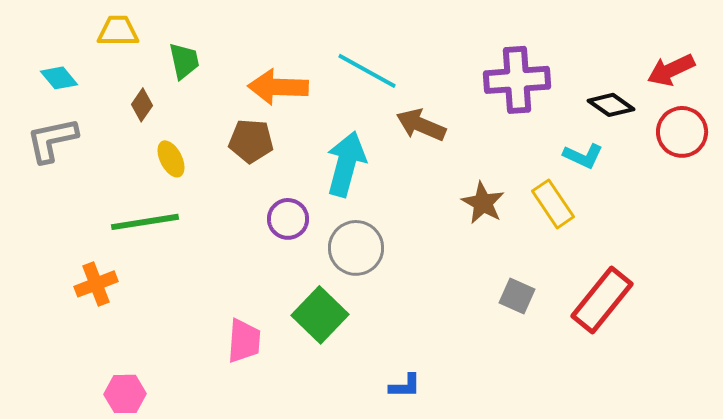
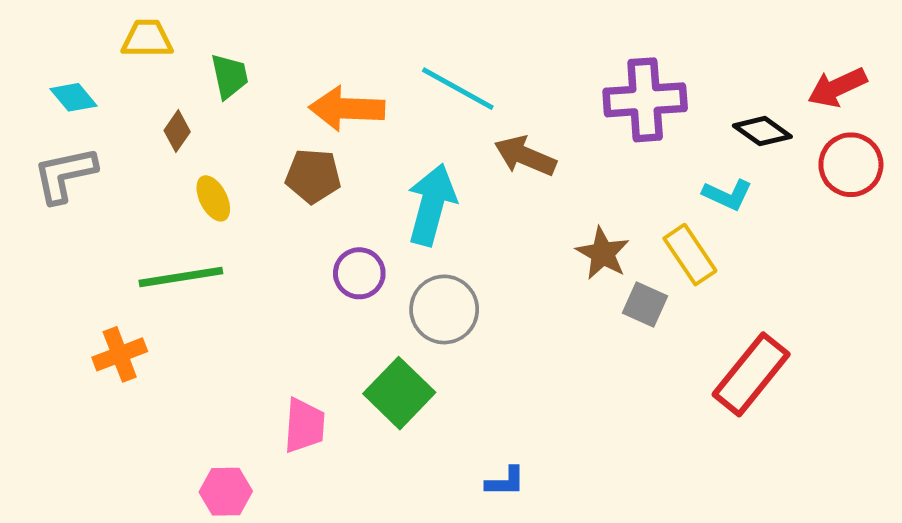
gray square: (517, 296) -> (645, 304), moved
pink hexagon: (125, 394) -> (226, 492), moved

